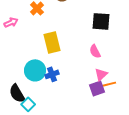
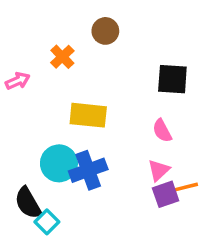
yellow rectangle: (52, 42) -> (88, 115), turned -70
blue cross: (52, 74) -> (88, 170), size x1.5
pink triangle: (101, 74) -> (159, 170), moved

